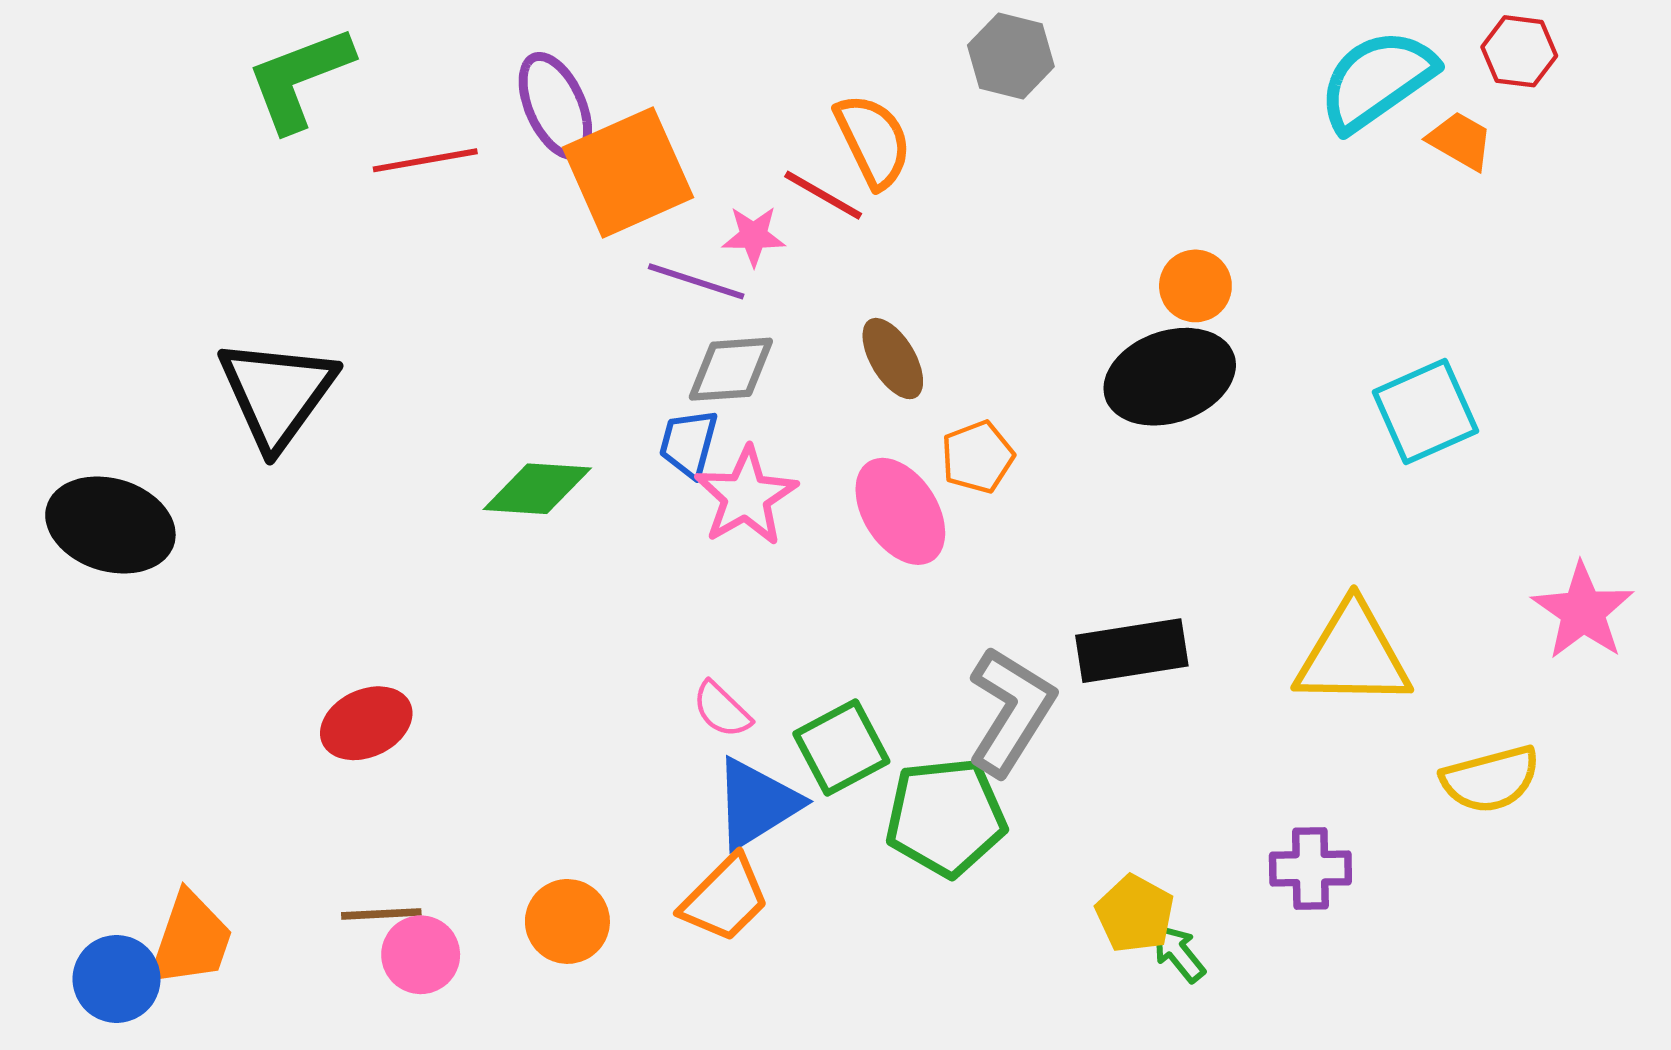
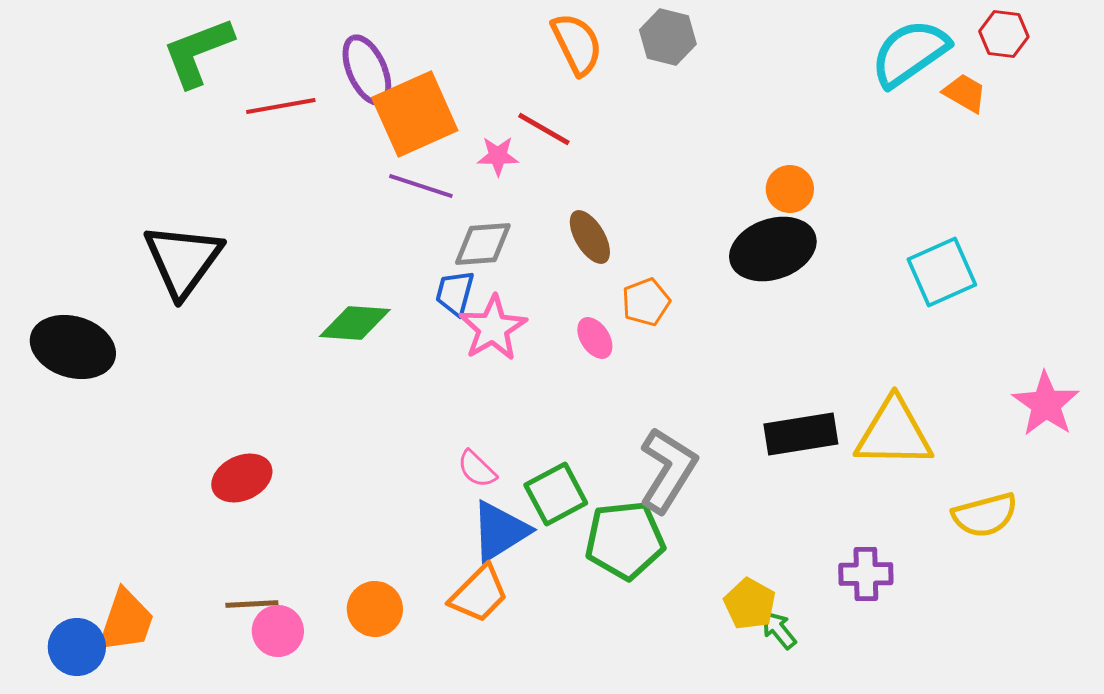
orange semicircle: (873, 141) -> (577, 44), moved
purple line: (696, 281) -> (421, 186), moved
pink ellipse: (900, 511) -> (595, 338), size x0.6
black rectangle: (1132, 651) -> (801, 434), moved

